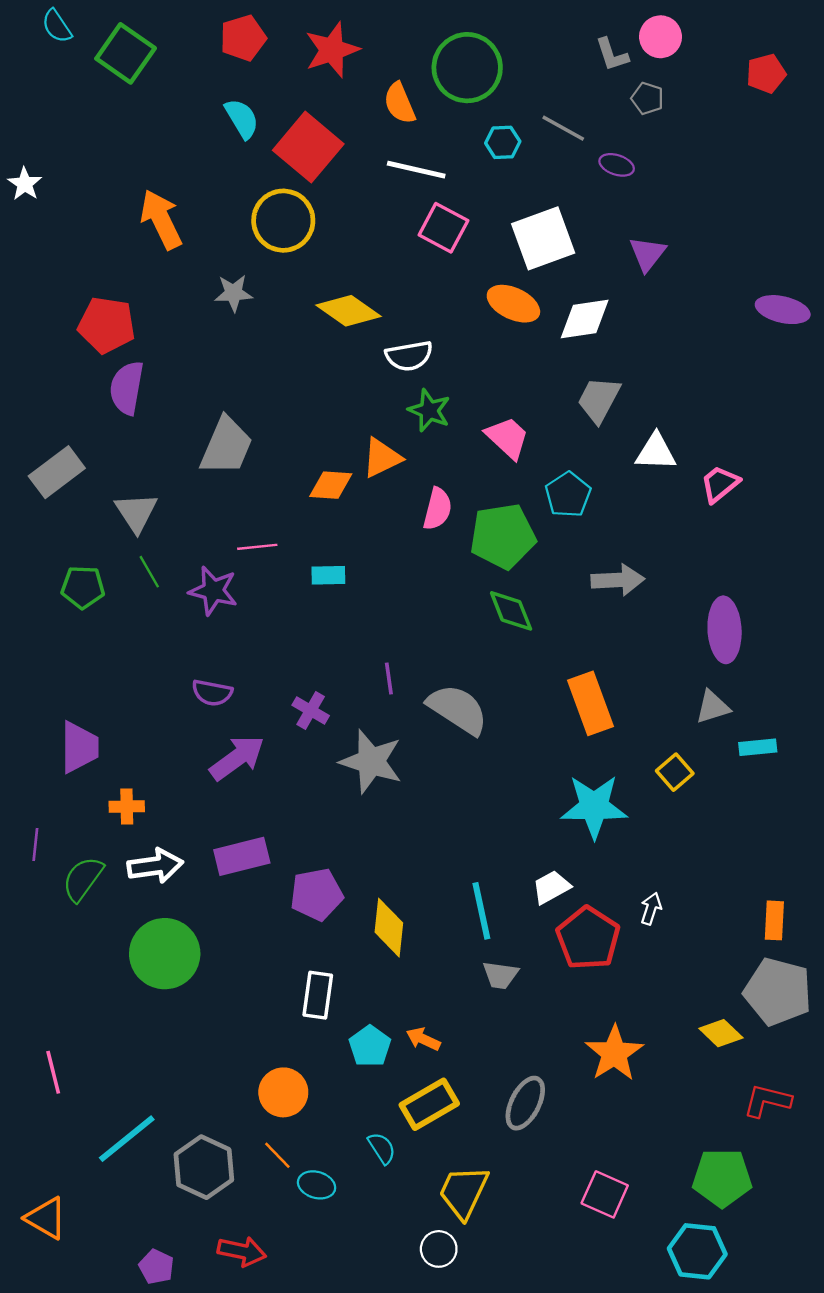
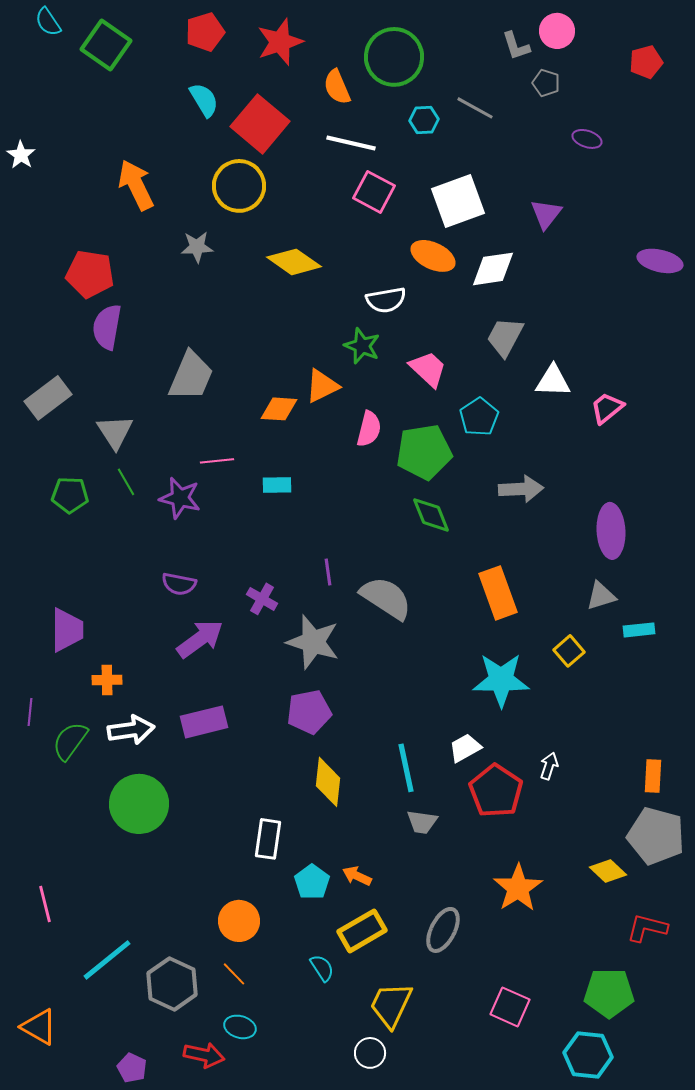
purple ellipse: (617, 165) -> (587, 139), moved
white semicircle: (409, 356) -> (386, 300), moved
purple pentagon: (317, 894) -> (309, 712), moved
cyan ellipse: (317, 1185) -> (240, 1027), moved

